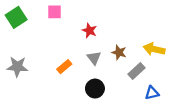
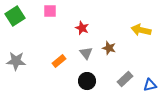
yellow arrow: (154, 49) -> (141, 30), moved
gray rectangle: (137, 71) -> (125, 79), moved
blue triangle: (152, 93) -> (150, 85), moved

